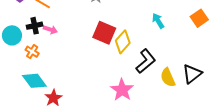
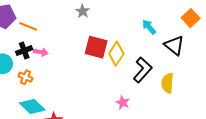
black triangle: (192, 74) -> (174, 45), moved, turned -35
yellow semicircle: (168, 77) -> (167, 83), turned 36
pink star: (122, 90) -> (123, 103), size x0.6

